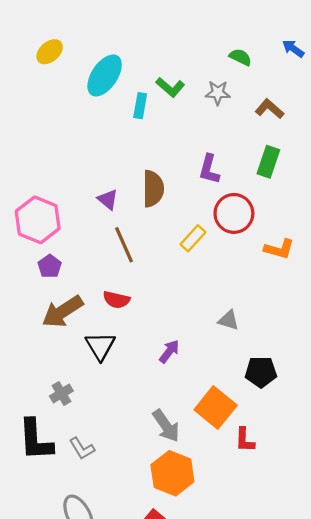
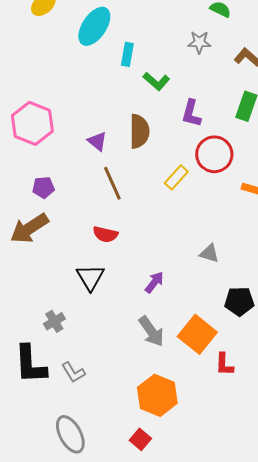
green L-shape: (170, 87) -> (156, 81), moved
pink hexagon: (38, 220) -> (32, 123), moved
purple pentagon: (50, 266) -> (43, 187), moved, turned 30
brown arrow: (63, 312) -> (29, 228), moved
gray arrow: (166, 426) -> (151, 331), moved

